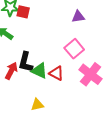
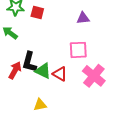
red square: (23, 12) -> (37, 12), moved
pink square: (74, 49) -> (78, 50), turned 36

